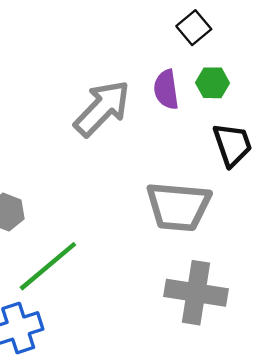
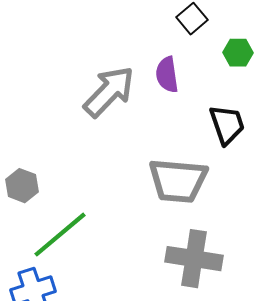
green hexagon: (213, 83) -> (238, 53), moved

